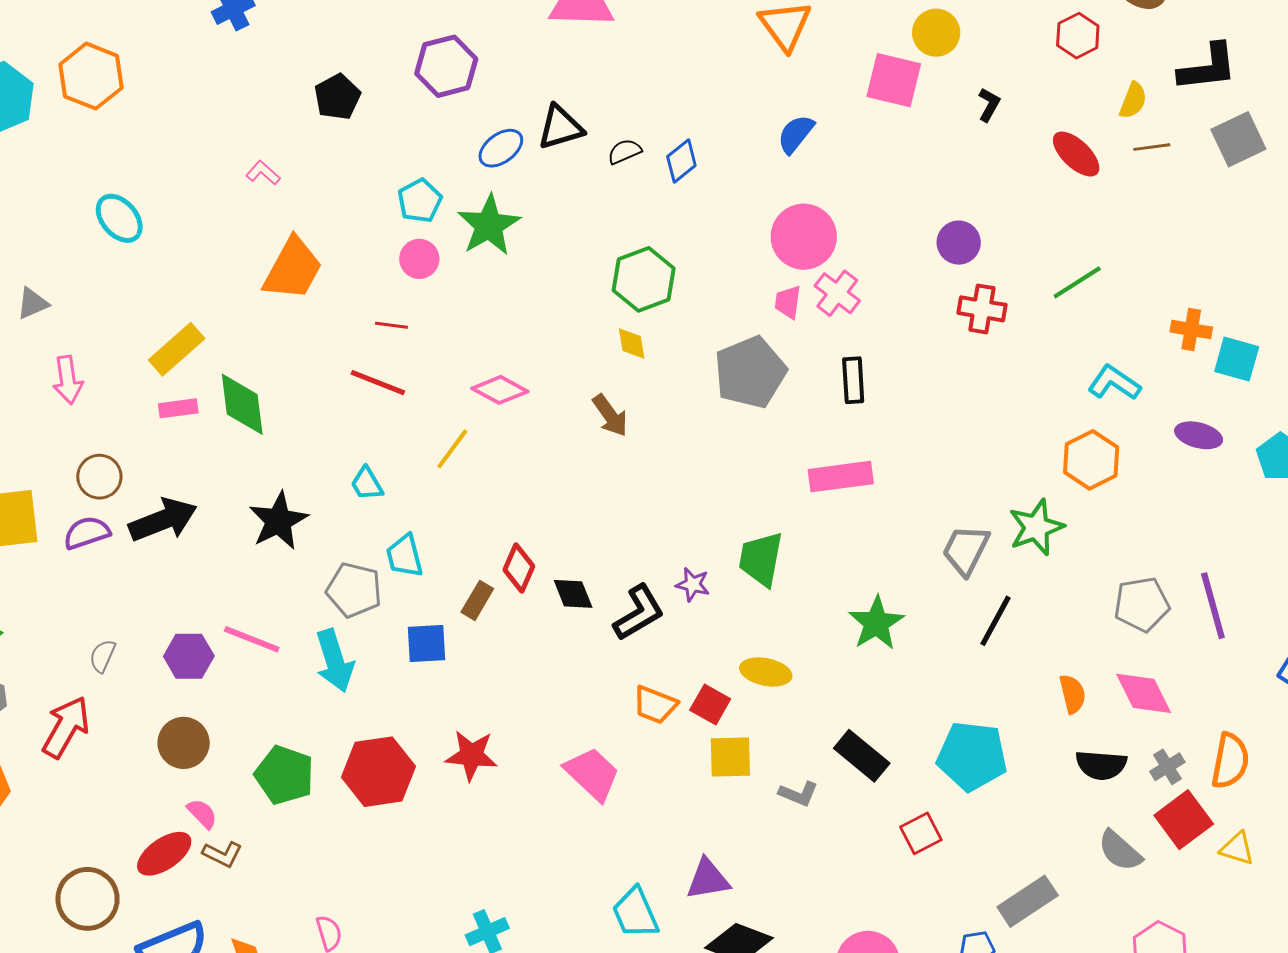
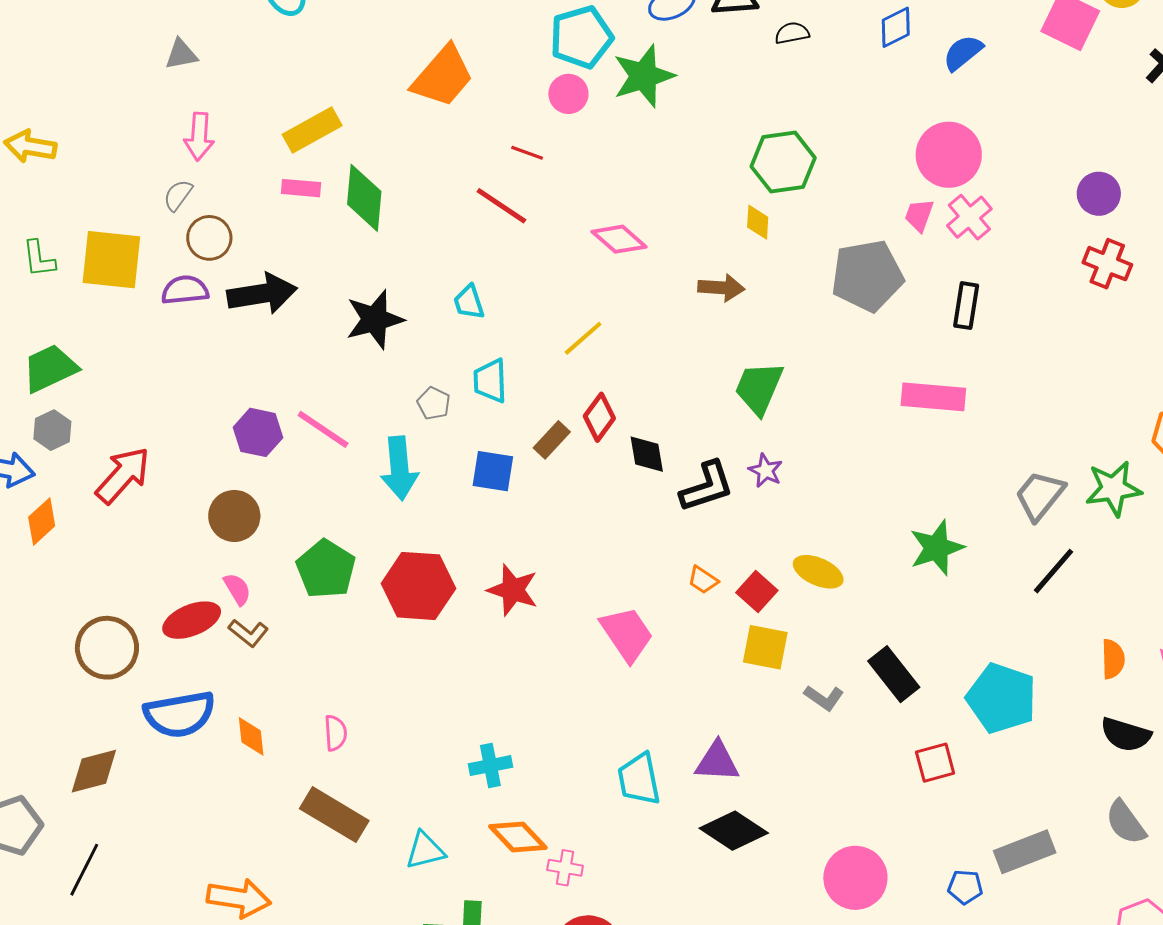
blue diamond: (681, 161) -> (896, 27), moved
cyan pentagon: (420, 201) -> (581, 37), size x1.4
brown arrow: (610, 415) -> (721, 288), turned -63
yellow line: (452, 449) -> (583, 338), moved
green trapezoid: (761, 559) -> (759, 388), moved
gray pentagon: (354, 590) -> (434, 403), size x0.6
gray semicircle: (102, 656) -> (178, 195), moved
orange trapezoid: (655, 705) -> (703, 580), size x0.7

